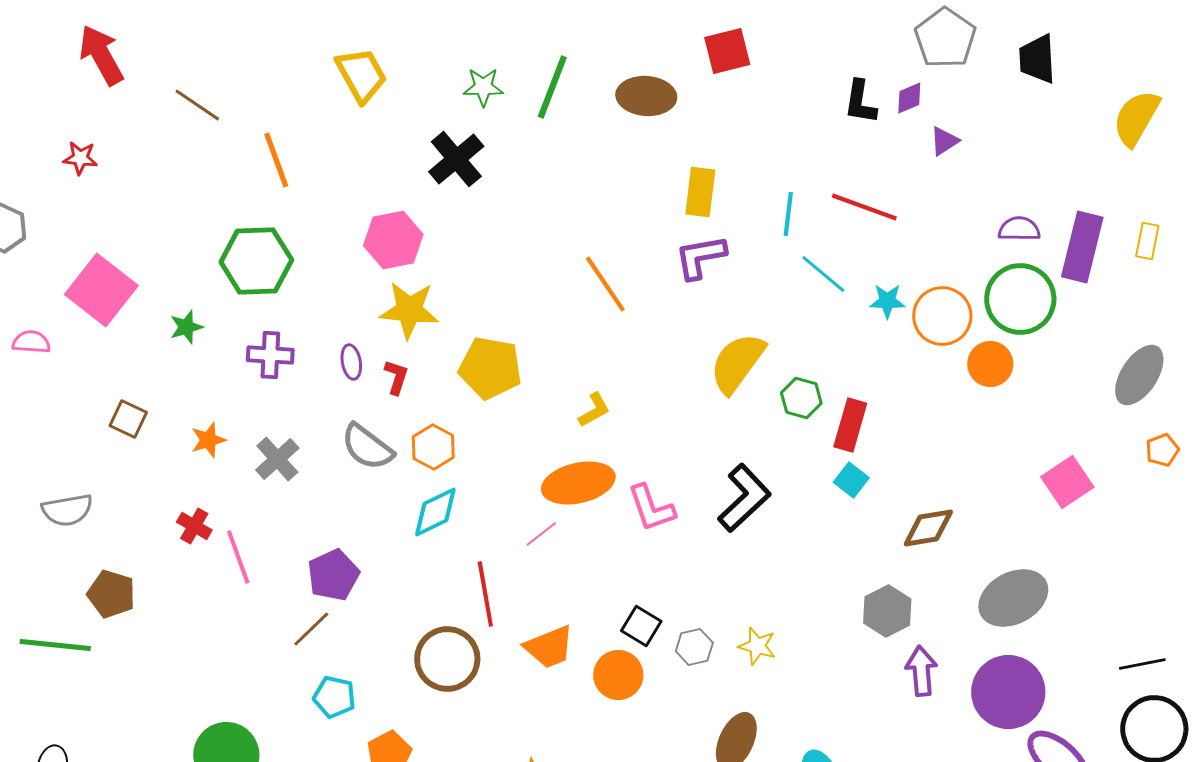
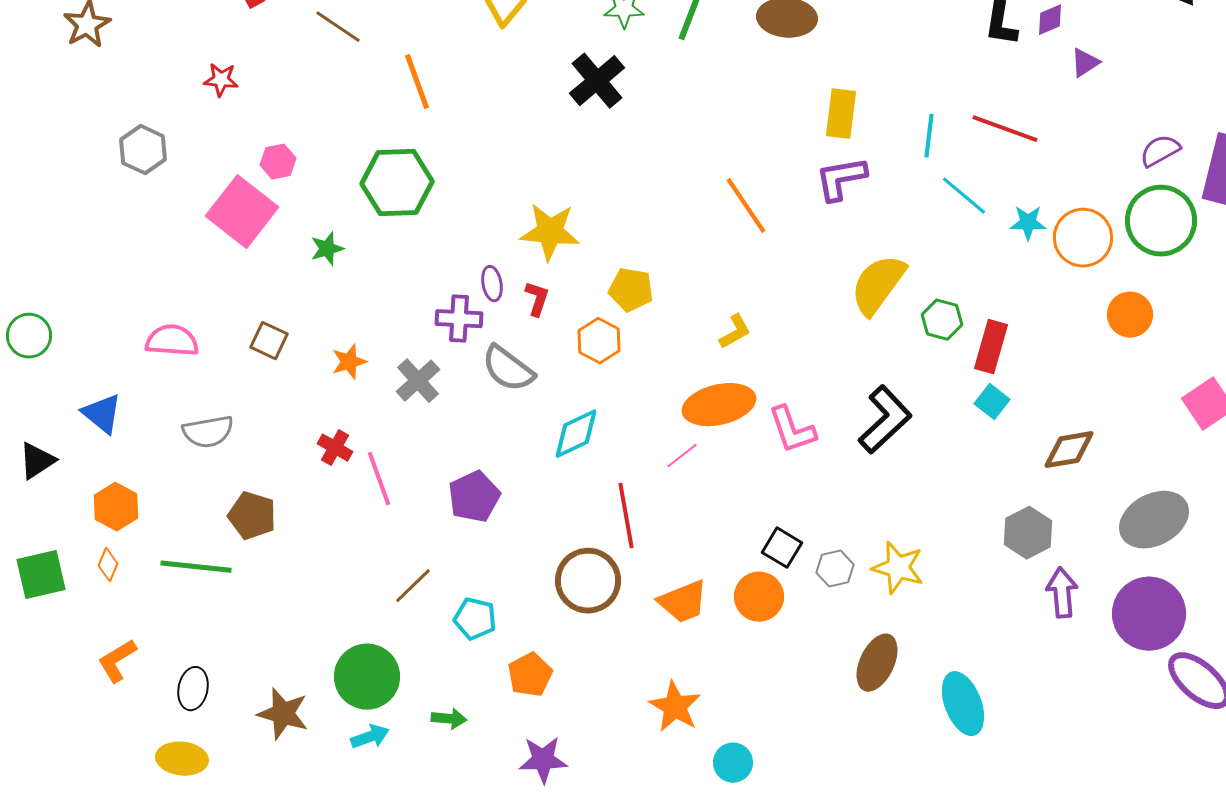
purple semicircle: (1019, 229) -> (1160, 151), turned -30
pink hexagon: (393, 240) -> (278, 162), moved, size x0.6
pink semicircle: (31, 342) -> (172, 341), moved, size x1.4
purple cross: (270, 355) -> (459, 319), moved
orange circle: (990, 364) -> (1130, 315), moved
yellow pentagon: (490, 368) -> (631, 290), size x0.7
orange hexagon: (433, 447) -> (599, 341), moved
brown line: (311, 629) -> (413, 586), moved
yellow star: (757, 646) -> (898, 568), size x1.4
orange trapezoid: (549, 647) -> (683, 602), moved

